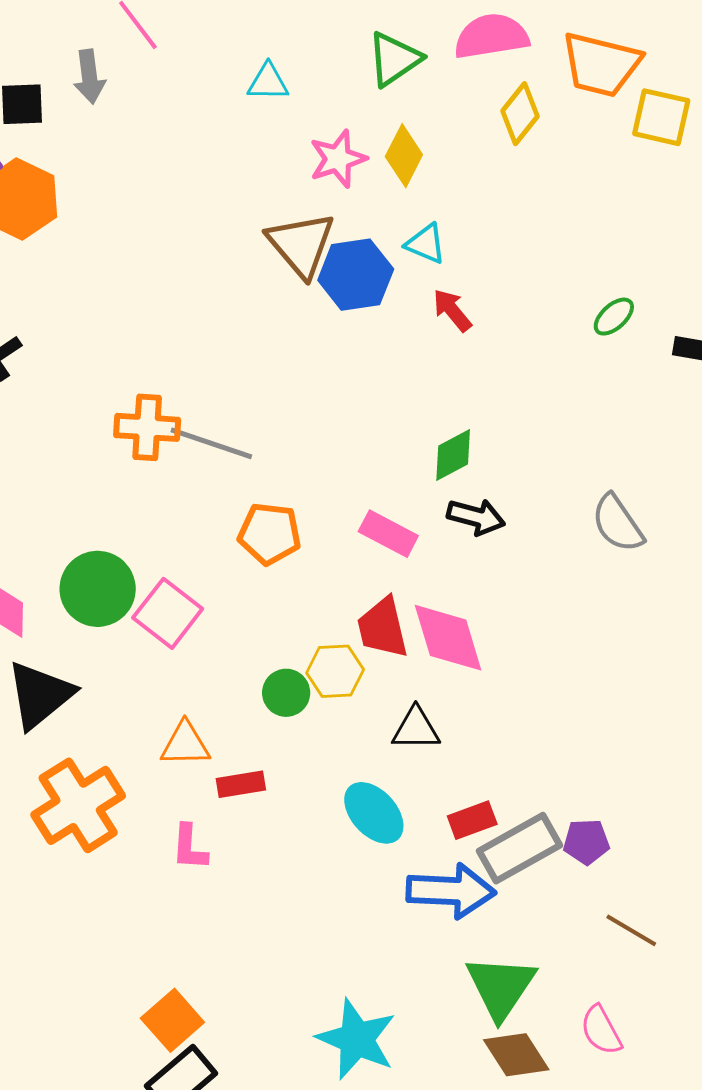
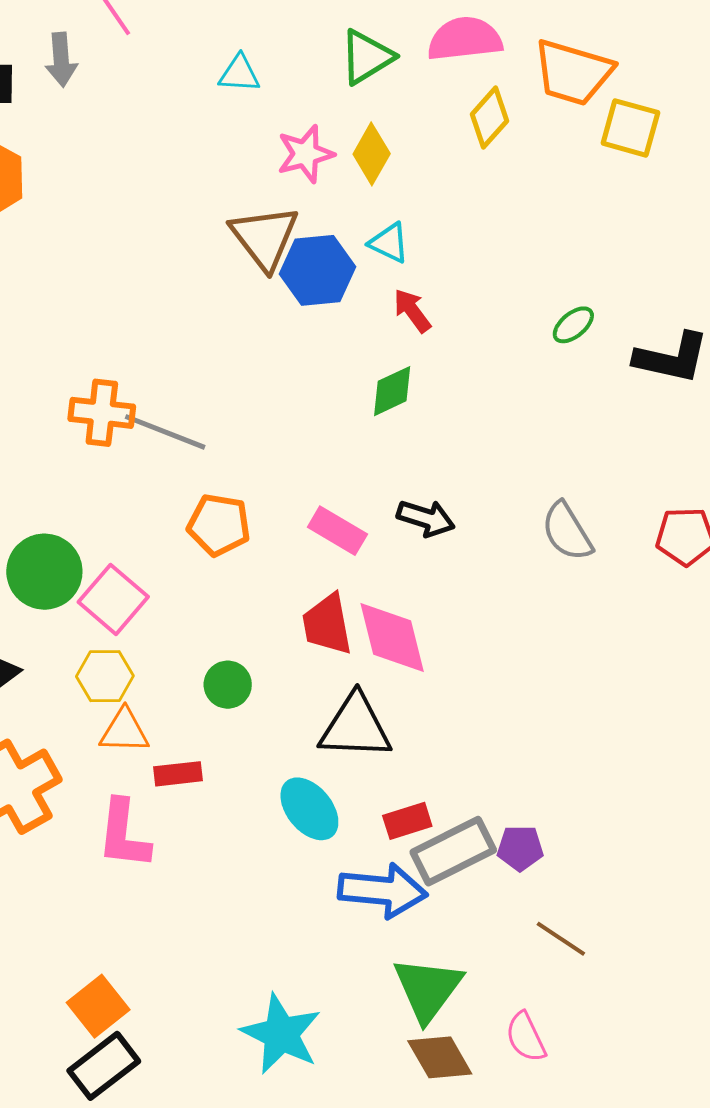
green diamond: (453, 455) -> (392, 391), moved
yellow hexagon: (335, 671) -> (105, 676), moved
black triangle: (416, 729) -> (355, 727), size x1.5
pink L-shape: (190, 847) -> (124, 834), size x1.5

